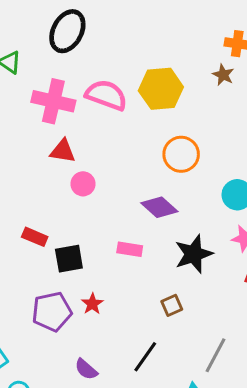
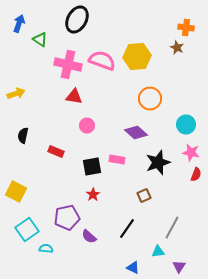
pink circle: (83, 184) -> (87, 126), moved
black square: (69, 259) -> (92, 166), moved
purple pentagon: (52, 312) -> (67, 218), moved

